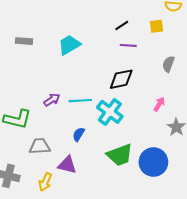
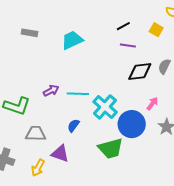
yellow square: (156, 26) -> (156, 30), turned 32
black diamond: (121, 79) -> (140, 72), moved
blue circle: (153, 162) -> (132, 124), moved

